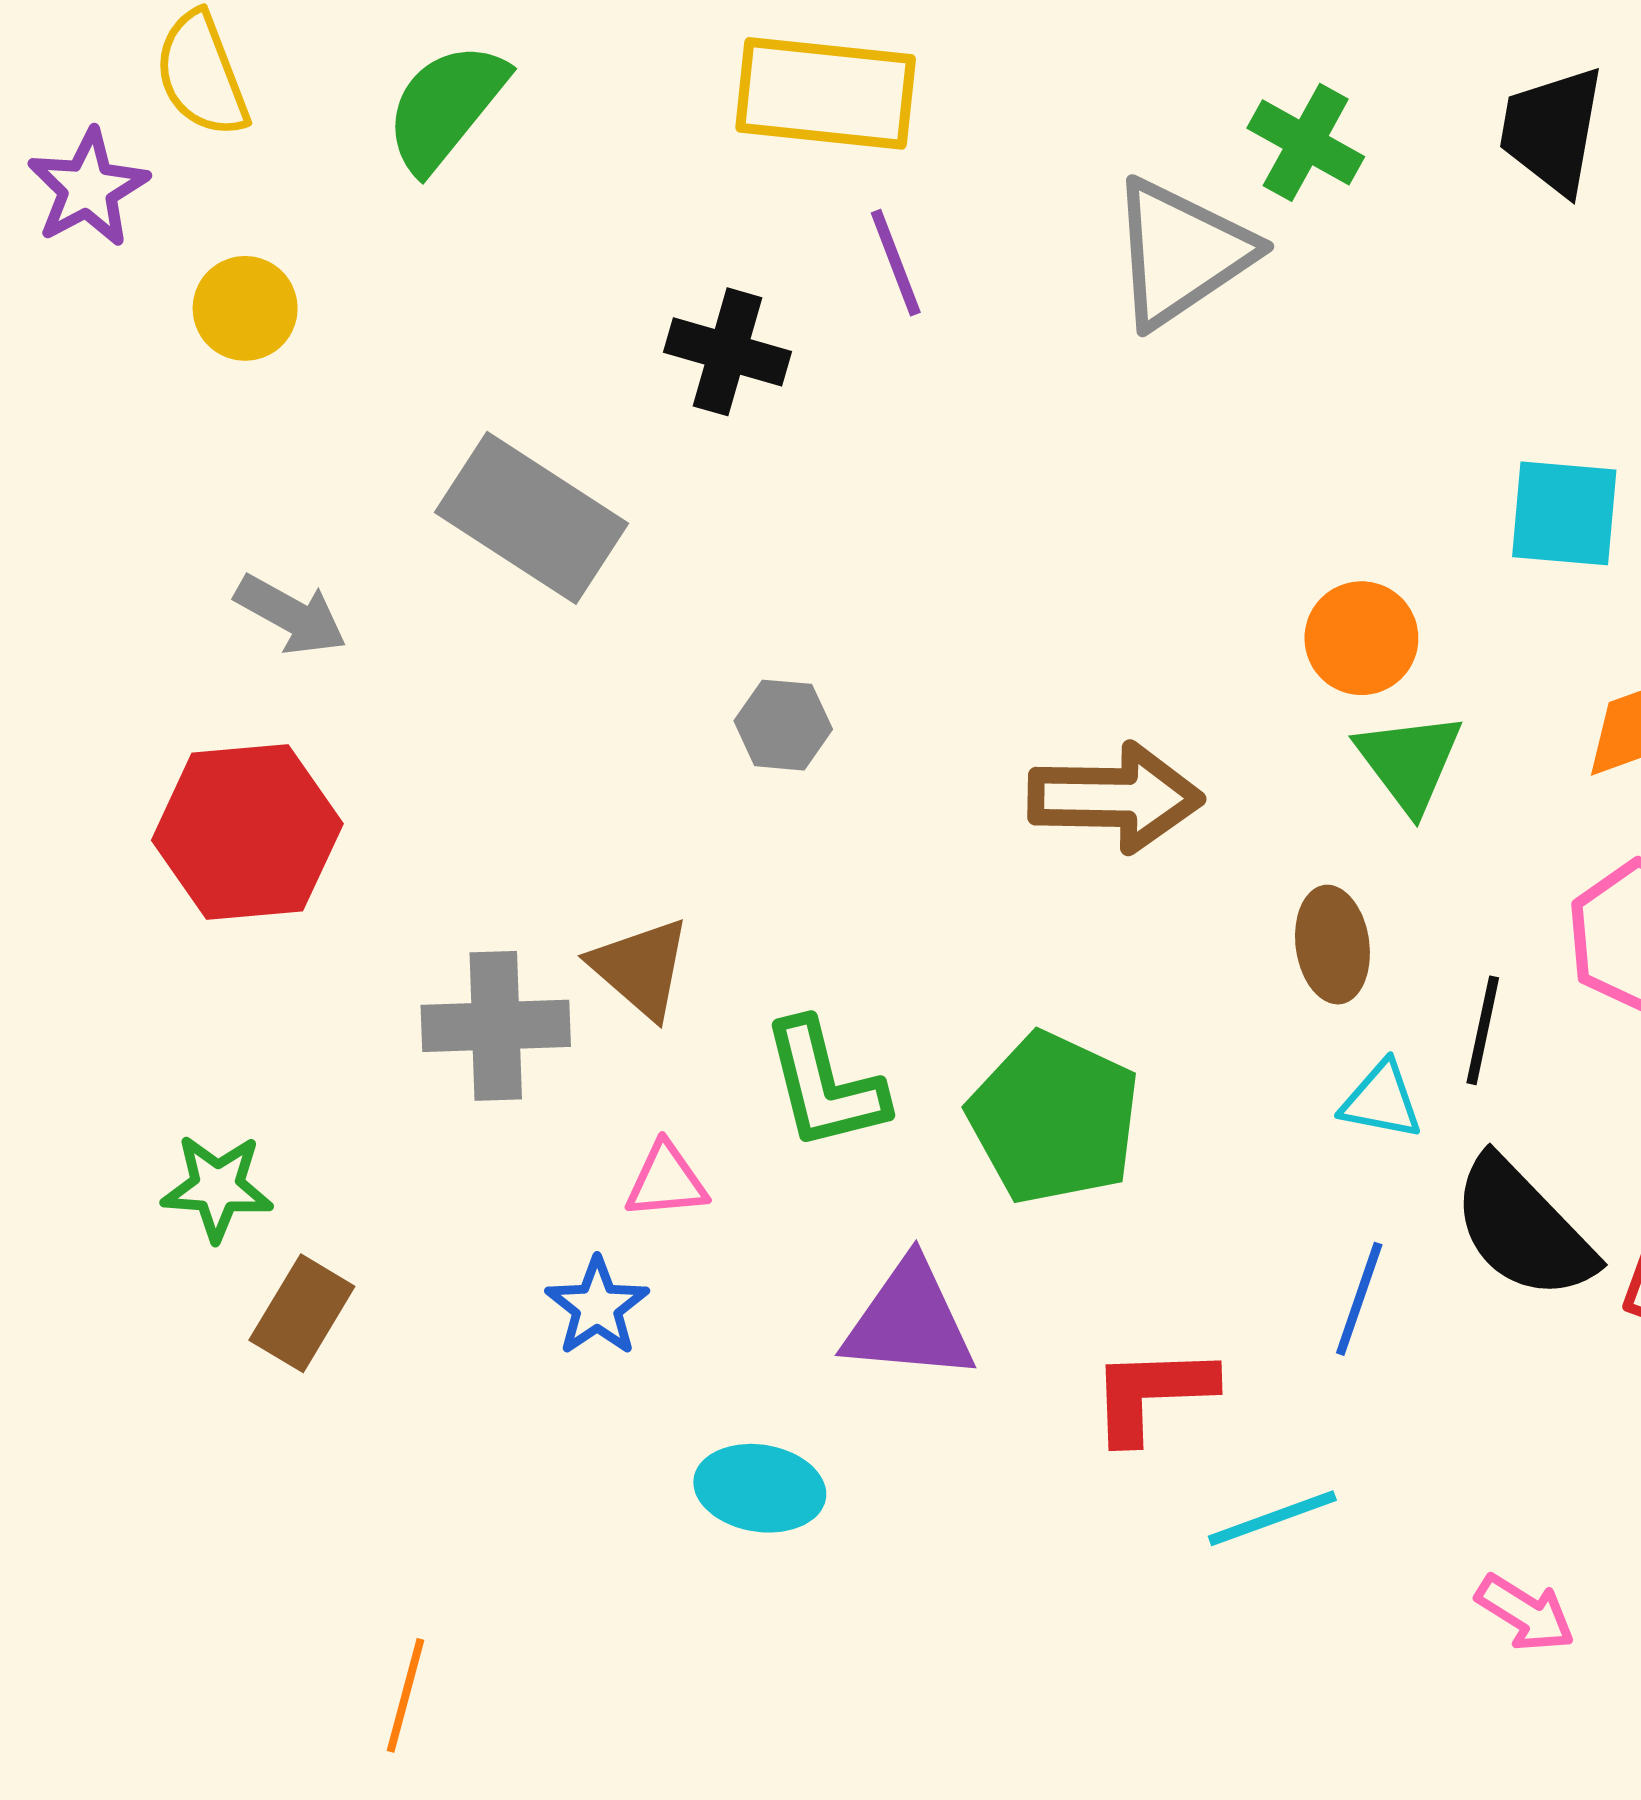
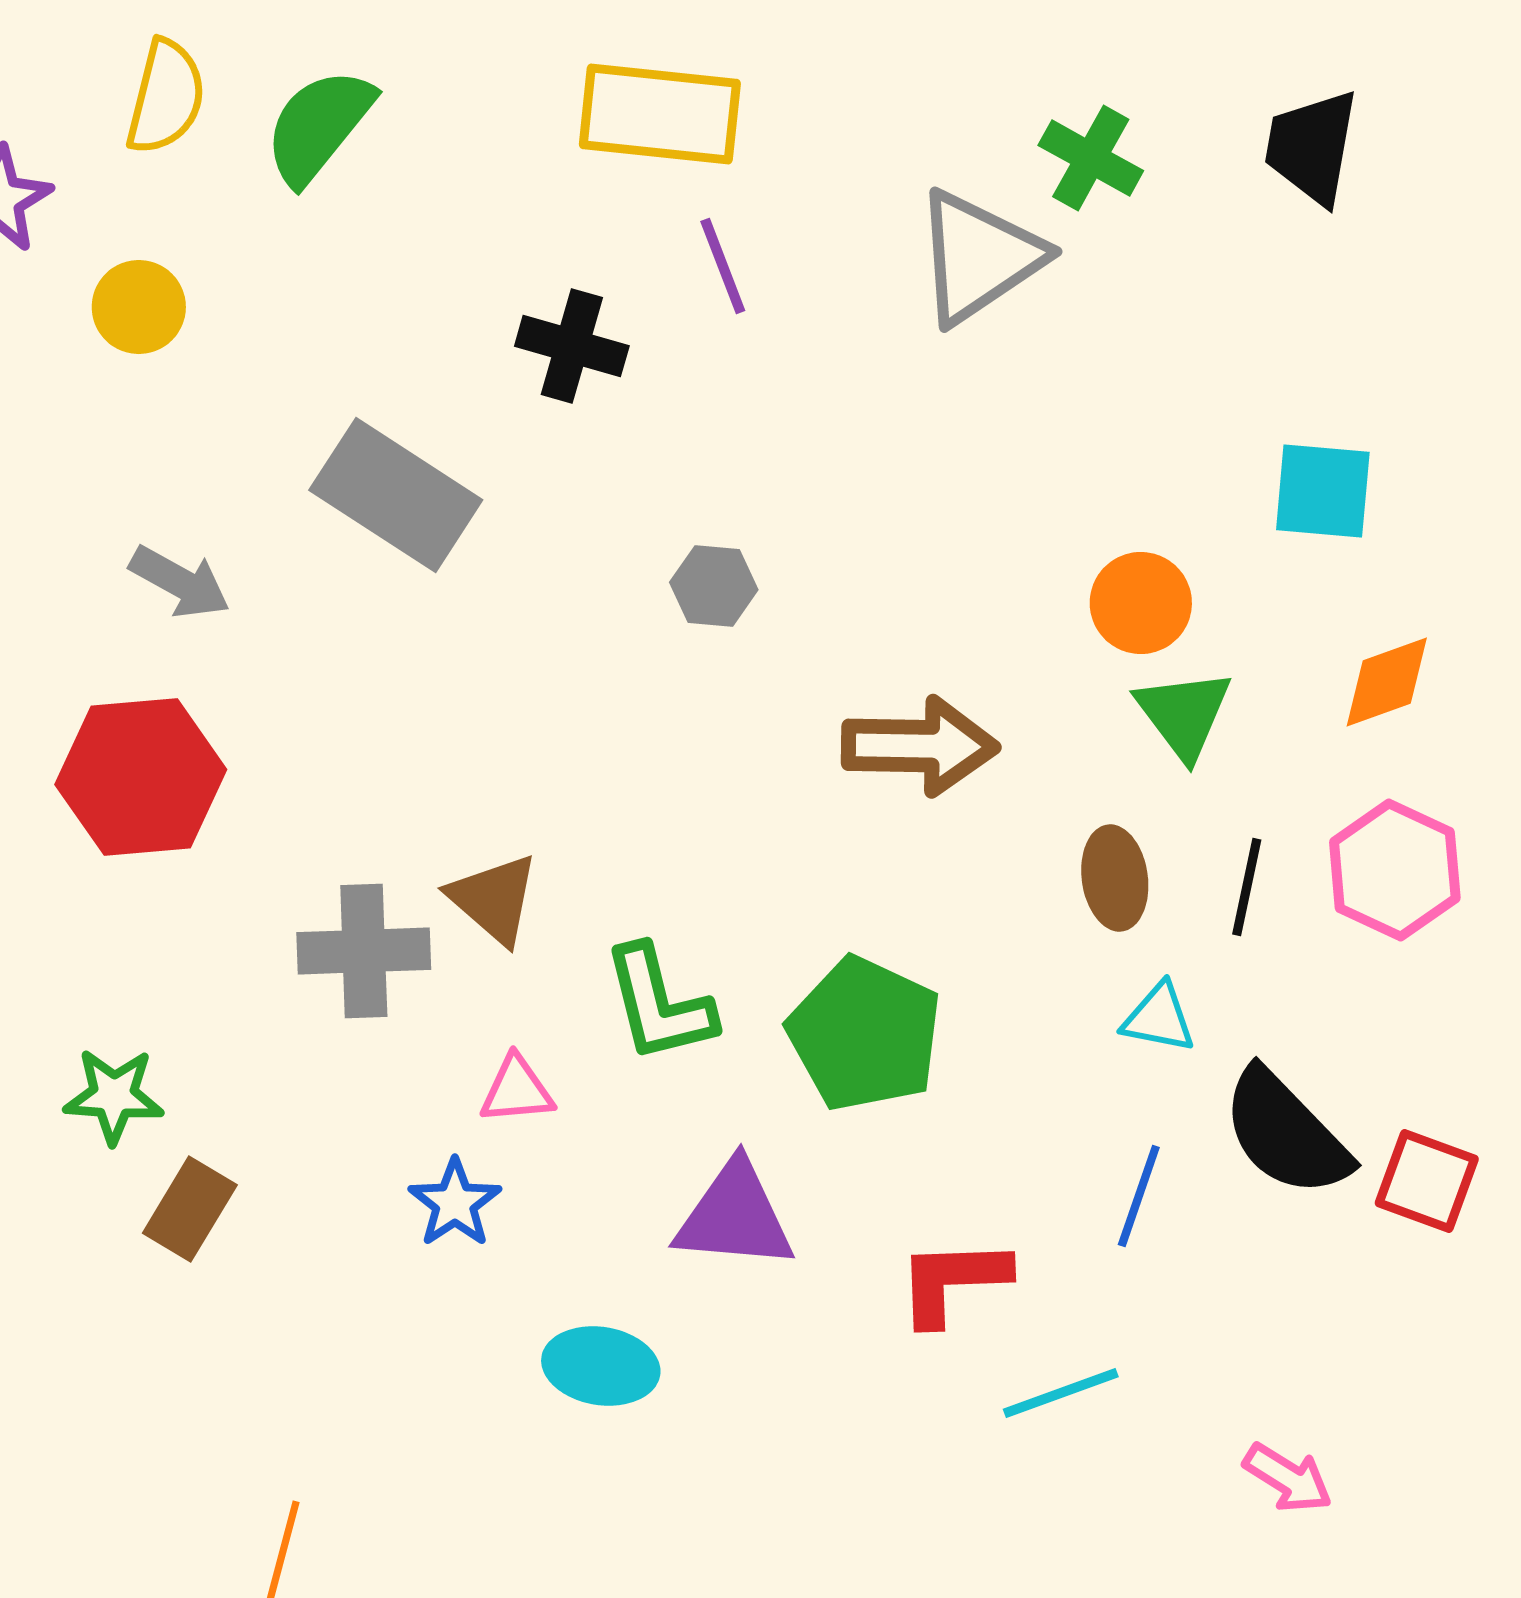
yellow semicircle: (202, 74) -> (166, 97), moved, turned -145
gray hexagon: (783, 725) -> (714, 586), moved
black line: (1483, 1030) -> (1247, 887), moved

